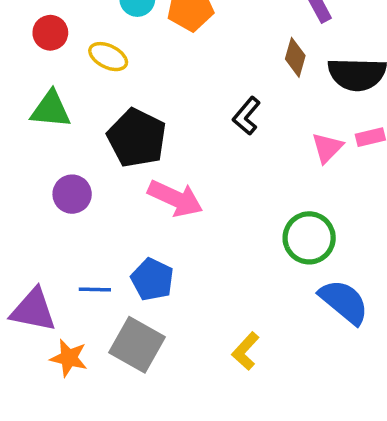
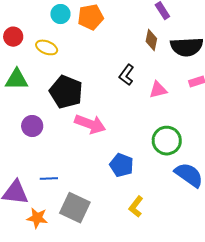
pink triangle: (327, 148) -> (158, 90), moved, turned 36
blue pentagon: (152, 279) -> (122, 165), moved

